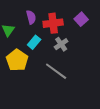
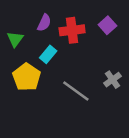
purple semicircle: (31, 17) -> (44, 23), turned 40
gray cross: (61, 44) -> (112, 80), moved

